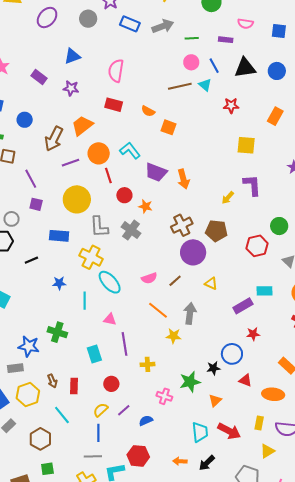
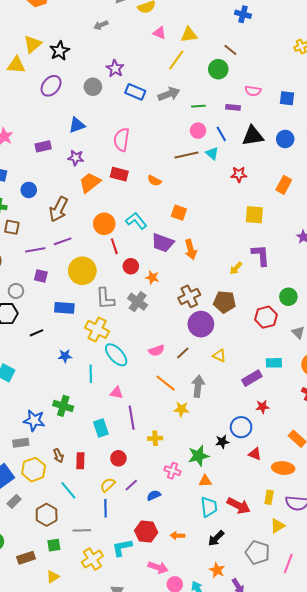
purple rectangle: (39, 77) -> (43, 146), turned -49
orange trapezoid: (82, 126) -> (90, 183), moved
orange square: (169, 127) -> (179, 213), moved
purple line: (70, 163) -> (63, 241), moved
purple line: (31, 179) -> (35, 250), turned -72
orange triangle: (215, 400) -> (205, 481), moved, turned 40
gray line: (93, 456) -> (82, 530), moved
orange arrow: (180, 461) -> (177, 536), moved

